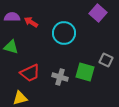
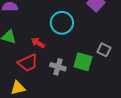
red arrow: (31, 22) -> (38, 43), moved

